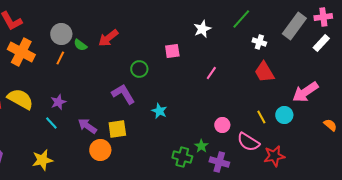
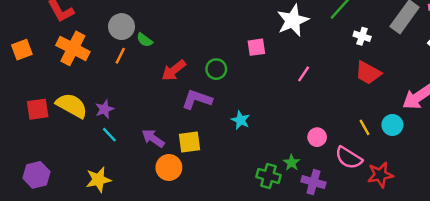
white star: (202, 29) -> (293, 20), size x1.5
red arrow: (108, 38) -> (174, 70), moved
red trapezoid: (264, 72) -> (368, 73), turned -30
purple L-shape: (123, 94) -> (197, 99), turned -40
purple star: (58, 102) -> (104, 109), moved

